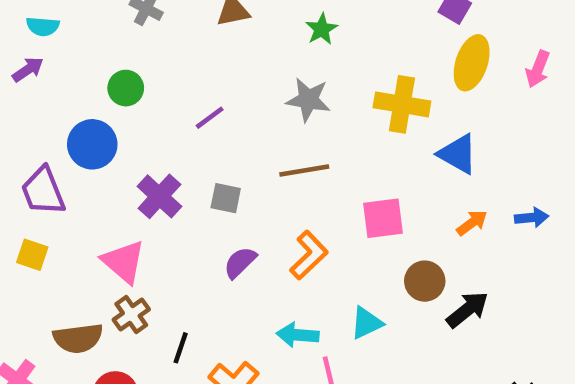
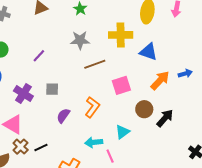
brown line: (304, 170) -> (95, 64), moved
orange arrow: (472, 223) -> (160, 80), size x1.5
black line: (181, 348) -> (41, 147), moved, turned 56

